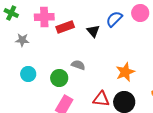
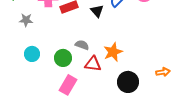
orange star: (125, 72) -> (113, 52), moved
red triangle: (101, 99) -> (93, 64), moved

